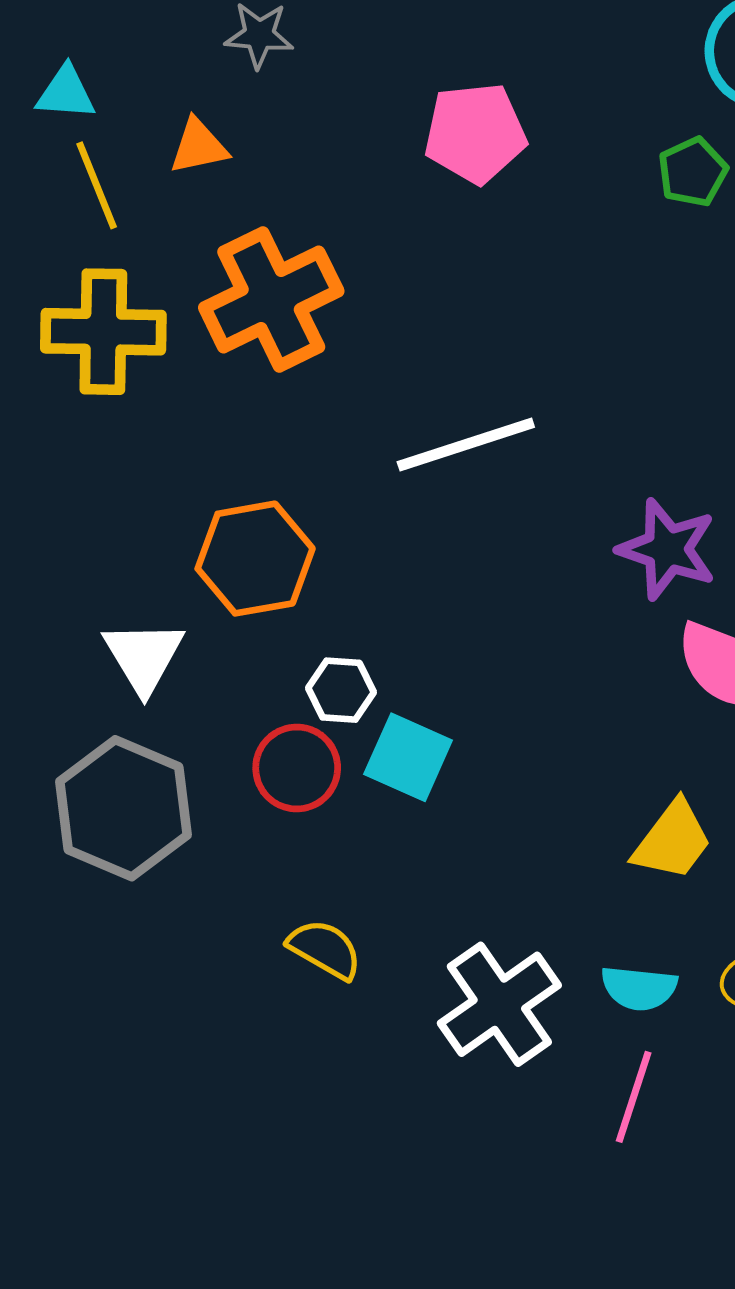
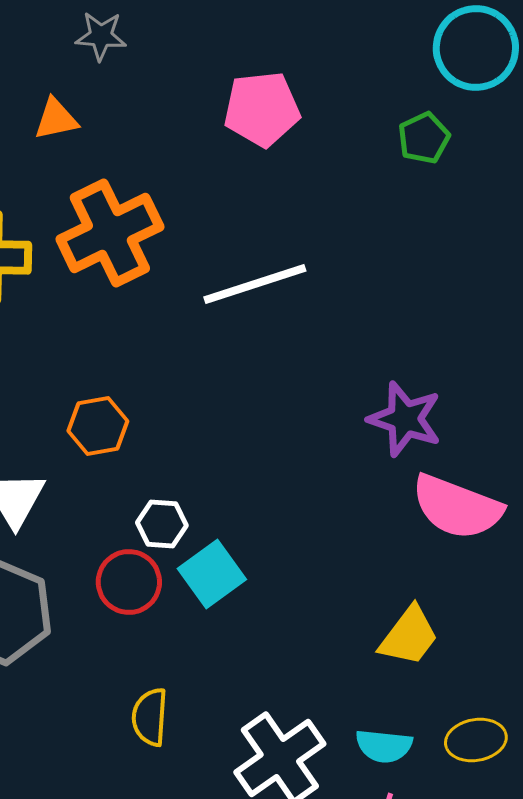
white line: (466, 444) -> (255, 284), moved
orange hexagon: (255, 559) -> (98, 426), size x0.7
cyan square: (408, 757) -> (212, 574), turned 30
yellow semicircle: (325, 949) -> (150, 717), turned -116

